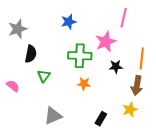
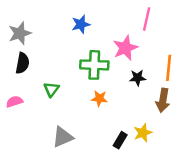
black semicircle: (31, 54) -> (22, 63), moved
pink semicircle: (13, 86) -> (14, 102), turned -56
yellow star: (130, 110) -> (143, 133), moved

